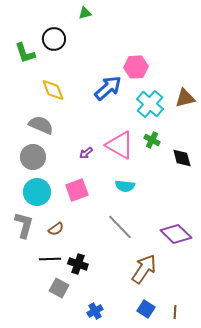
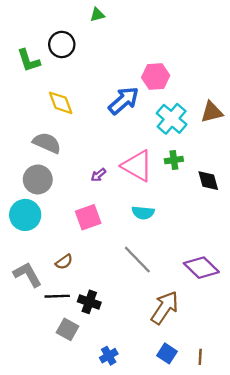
green cross: (152, 140) -> (174, 160), turned -35
cyan circle: (37, 192) -> (25, 215), moved
gray L-shape: (24, 225) -> (27, 274), moved, turned -44

